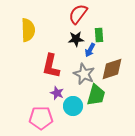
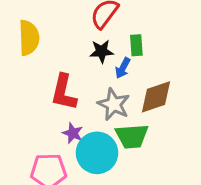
green trapezoid: (96, 95) -> (132, 136), turned 70
cyan circle: (73, 106) -> (97, 153), size x1.4

